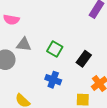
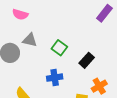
blue cross: (53, 80) -> (55, 78), turned -35

